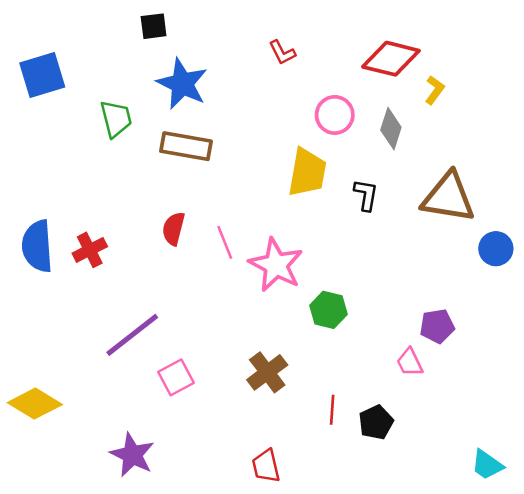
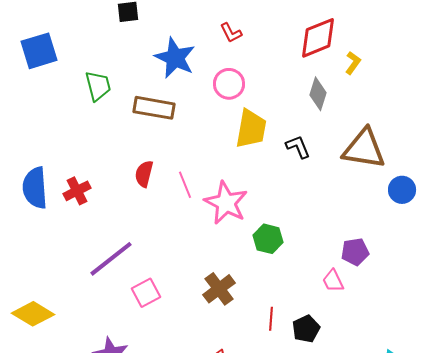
red diamond: (391, 59) -> (318, 38), turned -36
blue star: (182, 84) -> (175, 58), moved
pink circle: (335, 115) -> (229, 84), moved
black L-shape: (366, 195) -> (298, 147), turned -32

